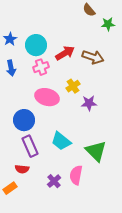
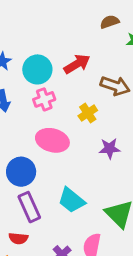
brown semicircle: (89, 10) -> (110, 22), turned 112
red arrow: (65, 53) -> (77, 64), moved
yellow cross: (73, 86) -> (88, 113), moved

